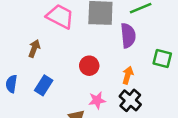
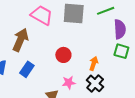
purple semicircle: (128, 36) -> (120, 29), moved
brown arrow: (34, 48) -> (20, 40), size x1.6

